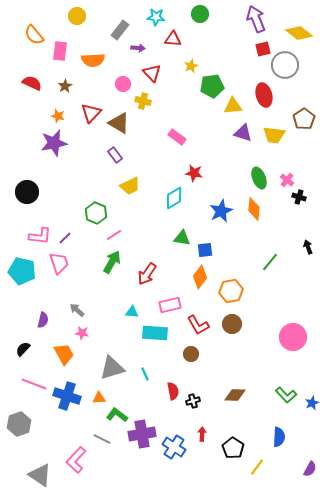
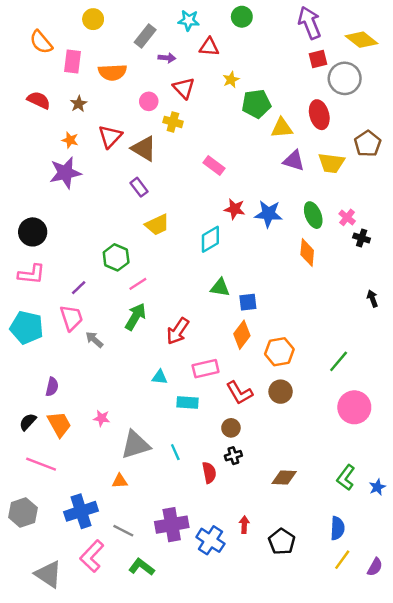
blue star: (221, 211) -> (268, 214), moved, turned 30
pink L-shape: (40, 236) -> (31, 274), moved
green line: (270, 262) -> (339, 361), moved
gray arrow: (77, 310) -> (94, 340), moved
pink star: (82, 333) -> (102, 418), moved
cyan rectangle: (155, 333) -> (187, 402), size x0.7
orange trapezoid: (64, 354) -> (59, 424), moved
green L-shape: (286, 395) -> (346, 477), turned 80
blue cross: (67, 396) -> (81, 511), moved, turned -36
black cross: (193, 401) -> (233, 456), moved
green L-shape: (117, 415) -> (141, 567), moved
yellow line: (257, 467) -> (342, 560), moved

